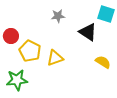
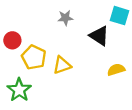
yellow semicircle: (103, 62) -> (116, 70), turned -49
green star: (17, 80) -> (19, 90), turned -30

